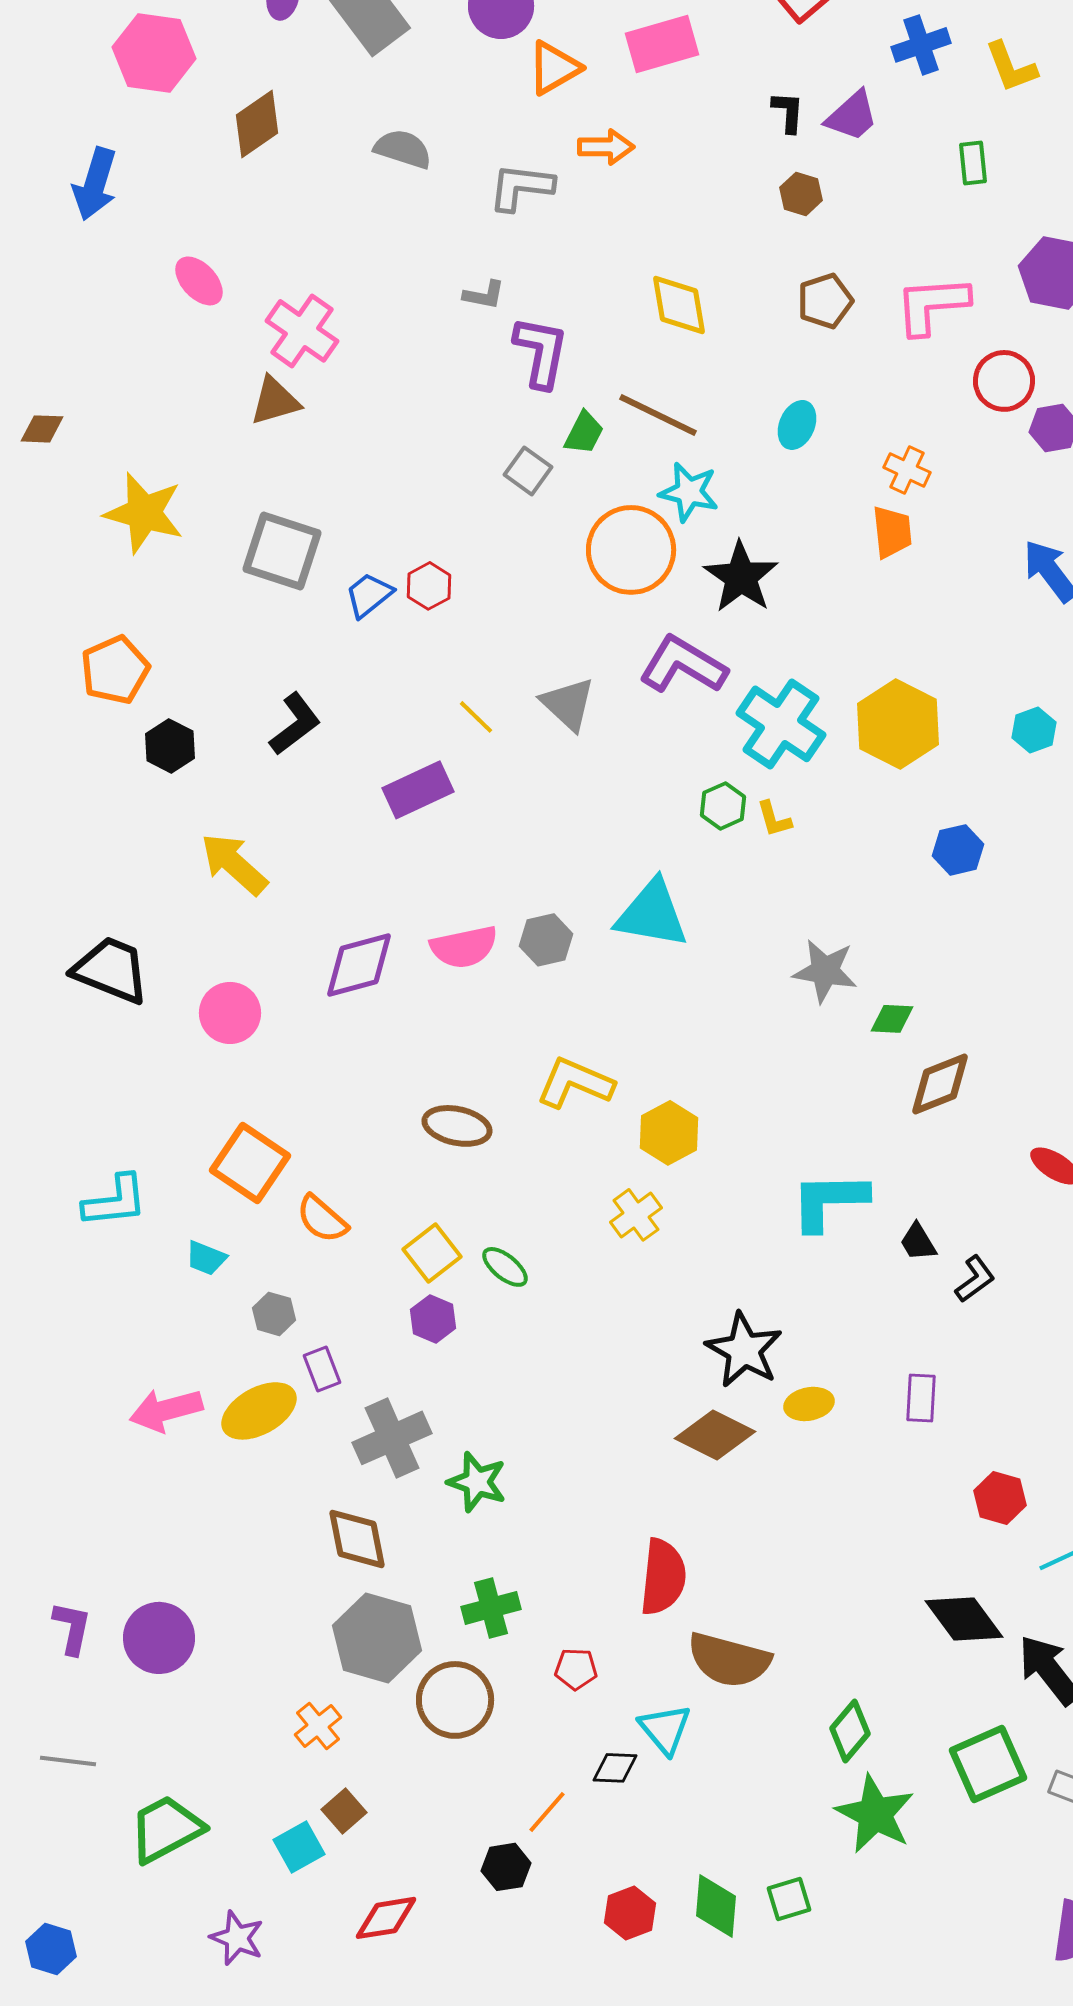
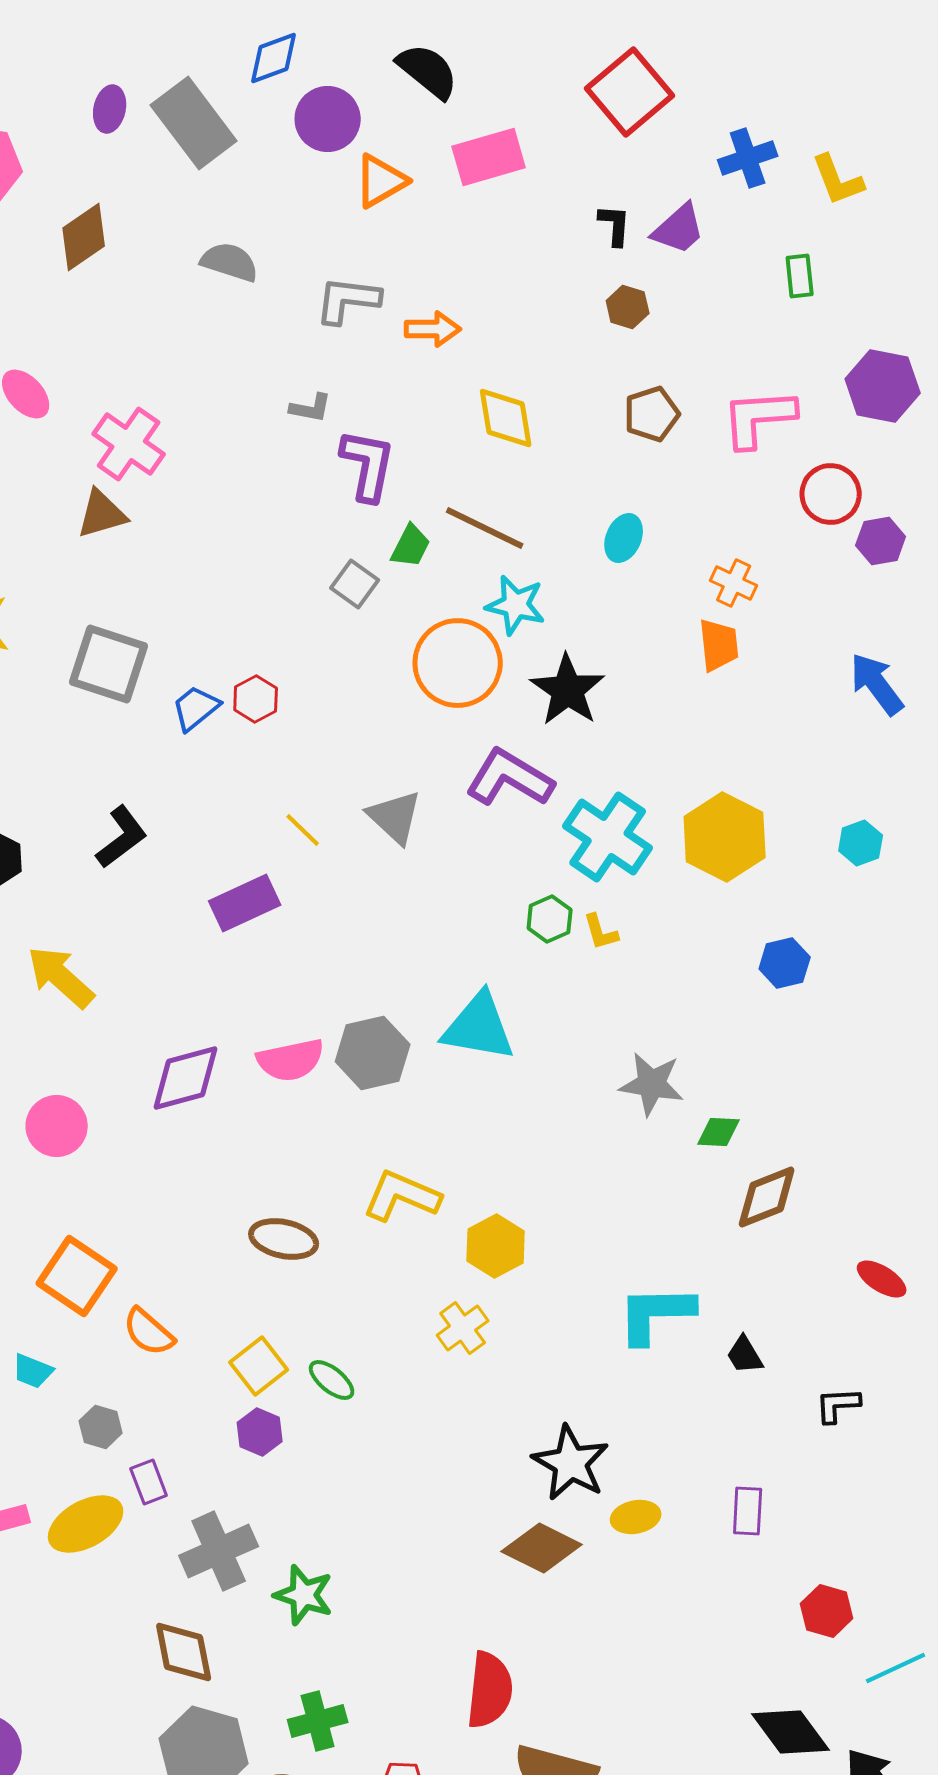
orange arrow: (606, 147) -> (433, 329), moved
gray hexagon: (546, 940) -> (373, 1053), size x1.4
black L-shape: (975, 1279) -> (838, 1405), moved, turned -147

